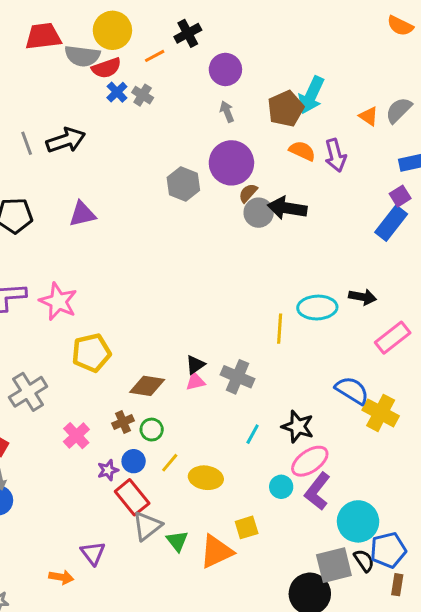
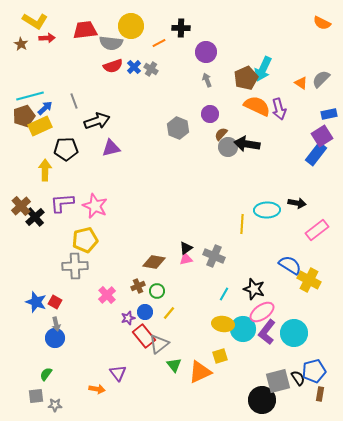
black cross: (188, 33) -> (181, 28), turned 30
red semicircle: (106, 68) -> (113, 66), moved
black arrow: (66, 140) -> (97, 121), moved
orange semicircle: (302, 151) -> (257, 106), size x1.5
purple circle: (231, 163) -> (210, 114), size x0.6
purple square: (400, 196) -> (322, 136), size x1.5
yellow pentagon: (91, 353) -> (85, 240), moved
gray cross: (28, 392) -> (75, 266), turned 30
yellow ellipse: (206, 478) -> (223, 324), moved
cyan circle: (281, 487) -> (243, 329), size x1.6
cyan circle: (358, 521) -> (294, 333), moved
gray triangle: (147, 526) -> (159, 344), moved

